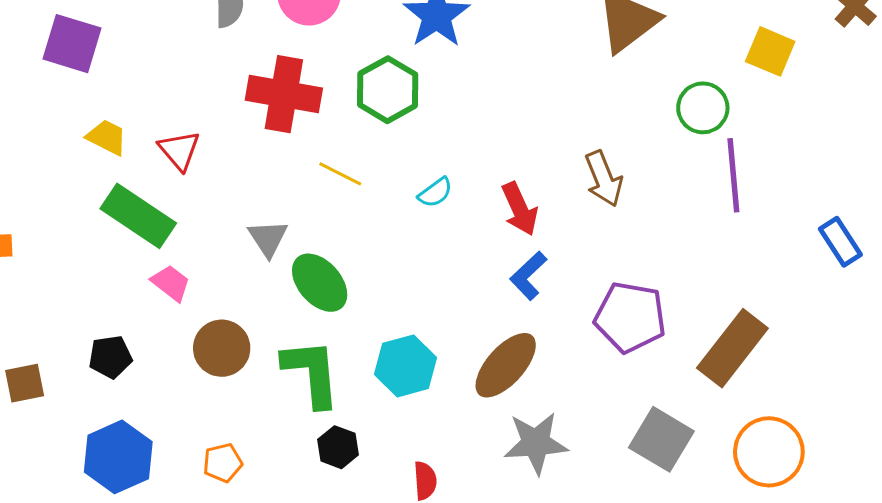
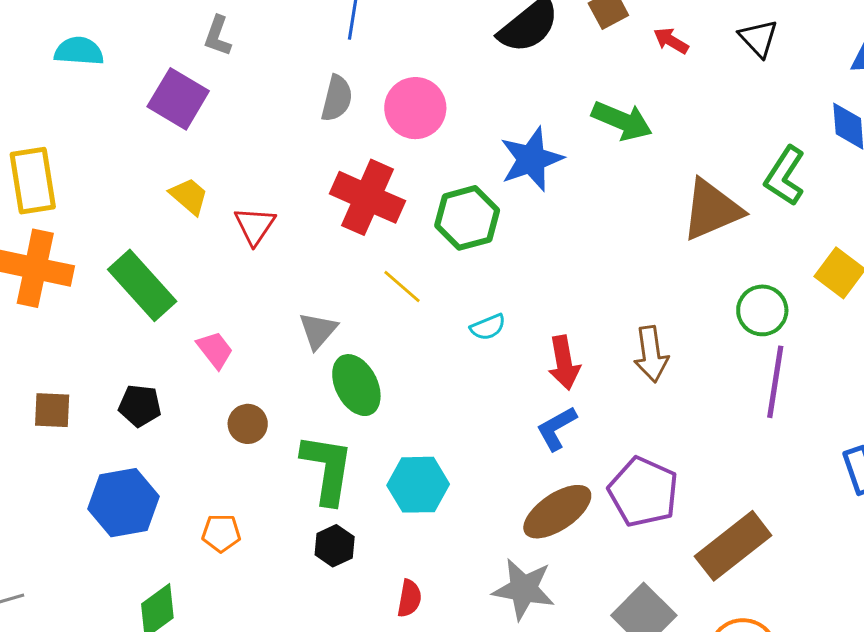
green rectangle: (138, 216) -> (142, 285), moved
brown circle: (222, 348) -> (248, 424), size x0.7
brown ellipse: (506, 365) -> (557, 512), moved

